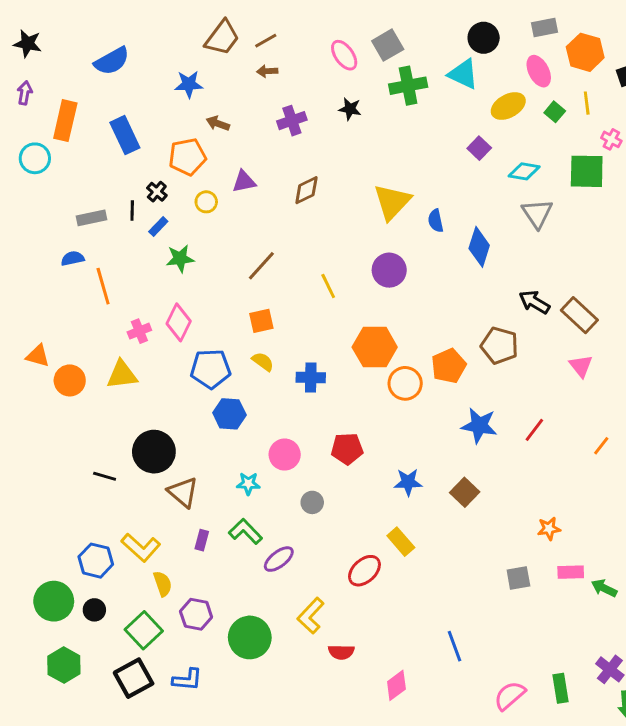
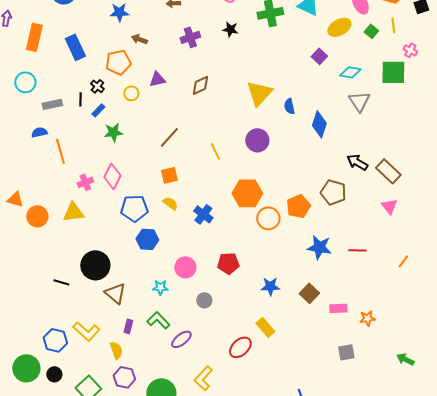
cyan circle: (35, 158) -> (25, 82), moved
blue cross: (311, 378) -> (203, 214), turned 36
red line: (534, 430) -> (357, 250), turned 54
pink rectangle: (571, 572) -> (338, 308), moved
yellow semicircle: (163, 584) -> (116, 350), moved

